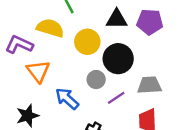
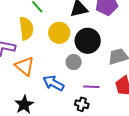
yellow semicircle: (50, 28) -> (26, 29), turned 80
purple line: (116, 98) -> (91, 87), moved, turned 49

